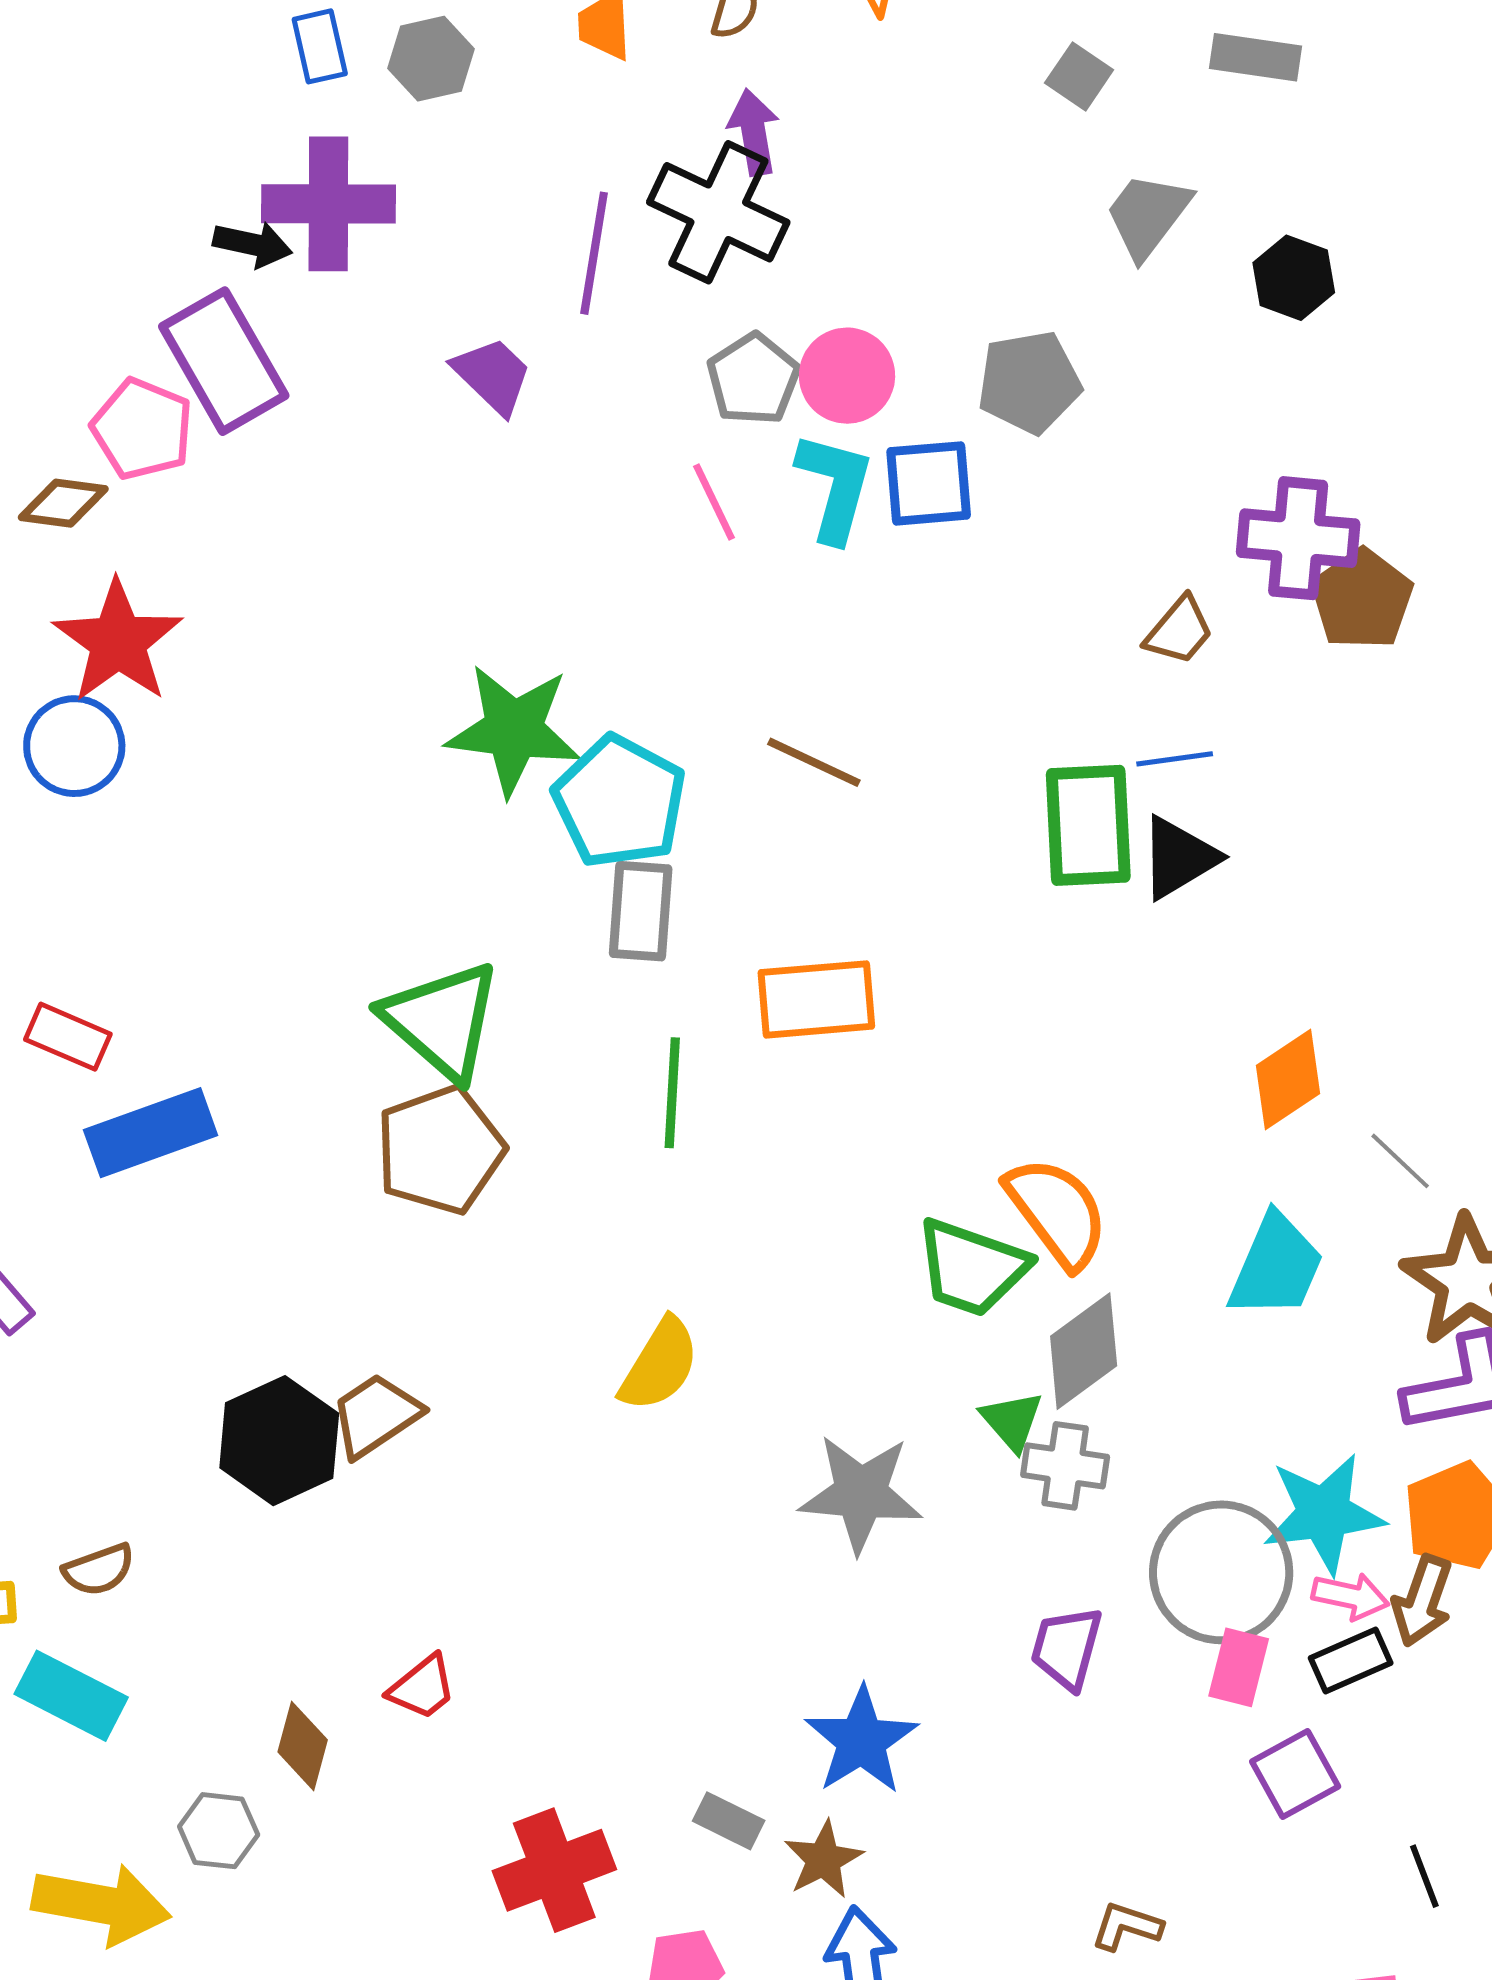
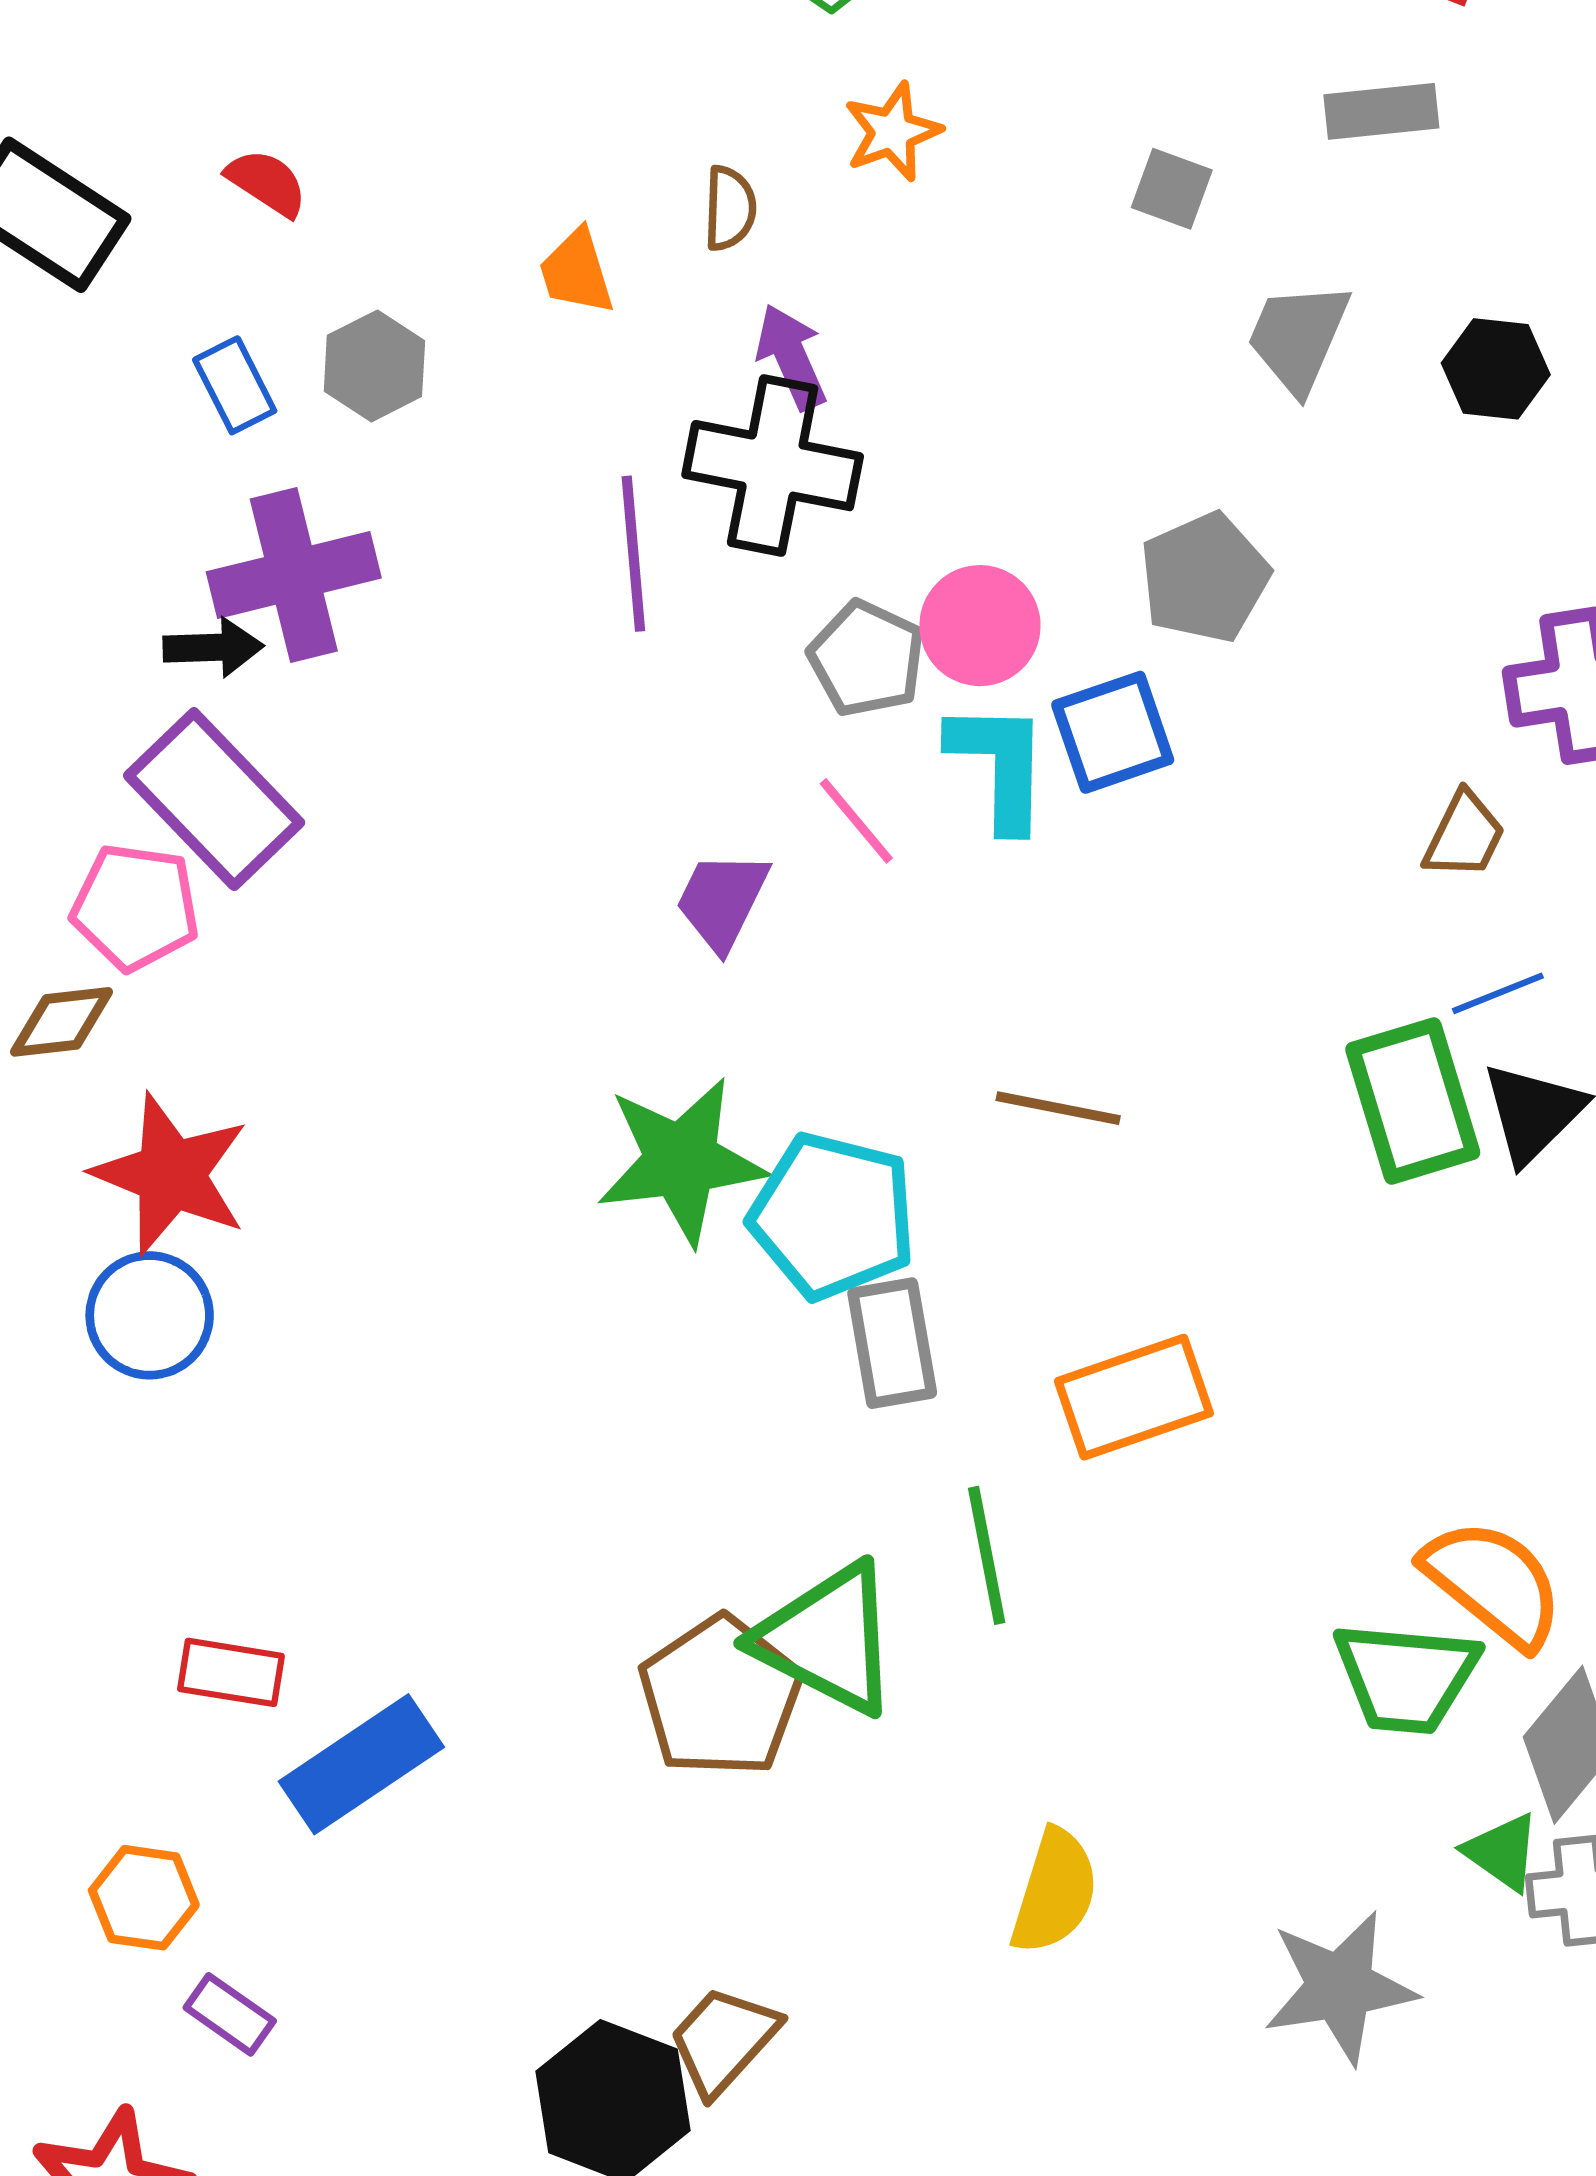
purple trapezoid: (493, 375) -> (722, 901), moved, turned -94
green triangle: (442, 1021) -> (828, 1639), moved

